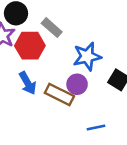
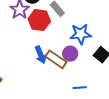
blue arrow: (28, 83) -> (41, 55), moved

